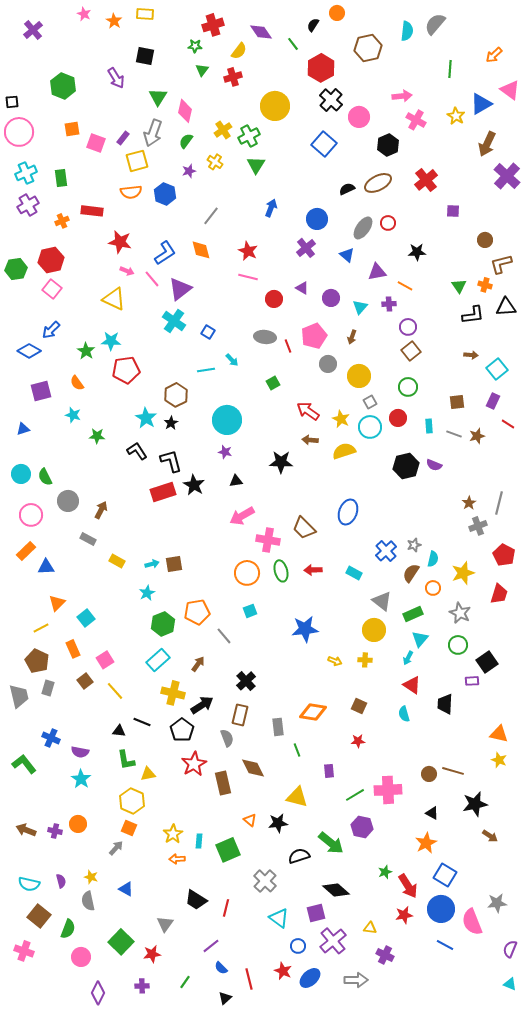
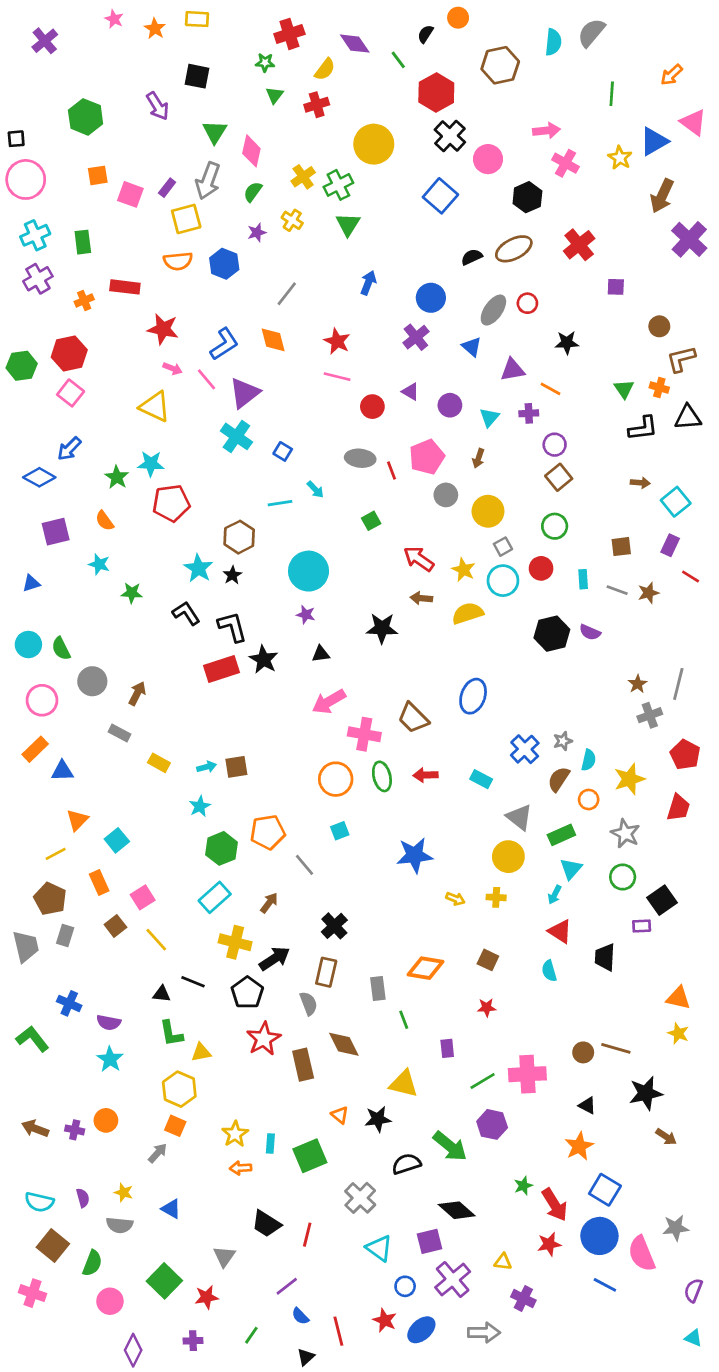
gray semicircle: (88, 901) -> (120, 1225), turned -72

